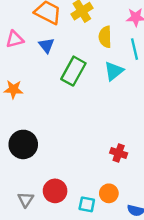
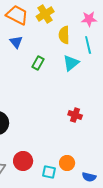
green rectangle: (73, 71) -> (38, 63), size x0.6
red cross: (119, 153) -> (75, 115), moved

